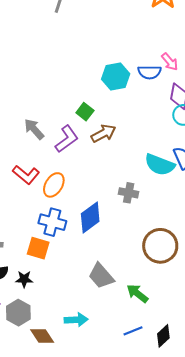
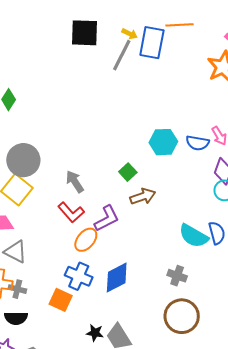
purple L-shape: (67, 139) -> (107, 218), moved
red L-shape: (26, 175) -> (71, 212), moved
gray cross: (129, 193) -> (177, 276), moved
black star: (24, 279) -> (95, 333), moved

